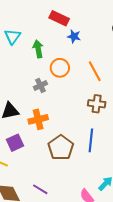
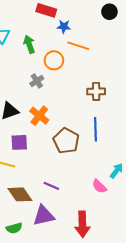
orange line: (95, 71) -> (78, 46), moved, turned -35
orange cross: (38, 119) -> (39, 116), turned -30
purple square: (15, 143) -> (19, 142), turned 30

